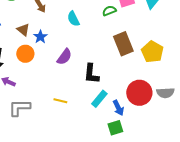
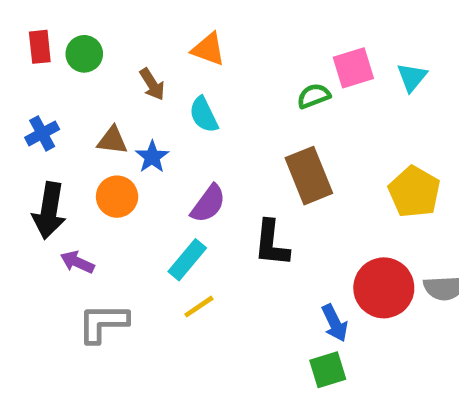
cyan semicircle: (73, 19) -> (204, 115), moved
brown triangle: (23, 30) -> (112, 140), turned -32
brown rectangle: (123, 44) -> (309, 176), moved
cyan rectangle: (99, 99) -> (187, 260), moved
yellow line: (60, 101) -> (199, 307), turned -48

